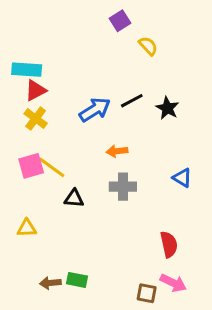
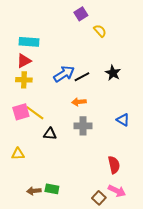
cyan rectangle: (27, 70) -> (29, 42), moved
black line: (132, 101) -> (82, 77), moved
yellow cross: (36, 119) -> (24, 80), turned -35
brown square: (147, 293) -> (99, 198), turned 32

